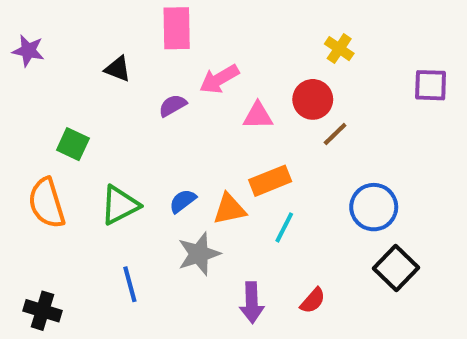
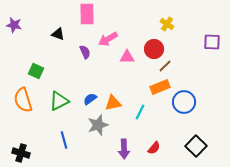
purple semicircle: (173, 105) -> (85, 52), turned 96
orange rectangle: (270, 181) -> (160, 87), moved
black square: (396, 268) -> (196, 146), moved

